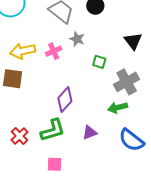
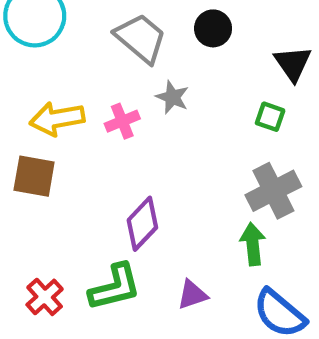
black triangle: (133, 41) -> (293, 63), moved
green square: (99, 62) -> (270, 117), moved
green arrow: (118, 108) -> (253, 244), turned 96

